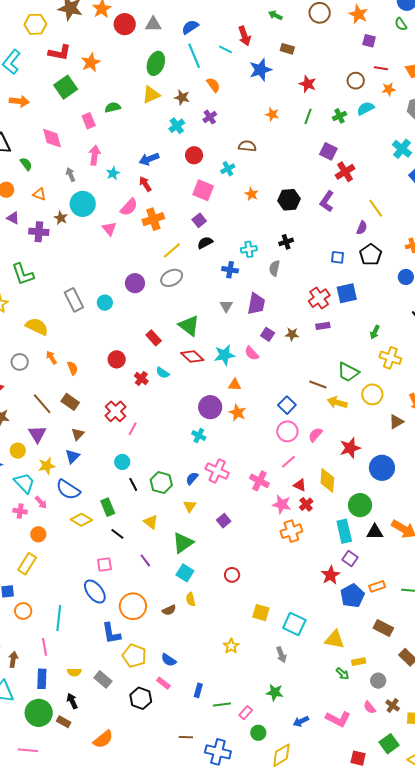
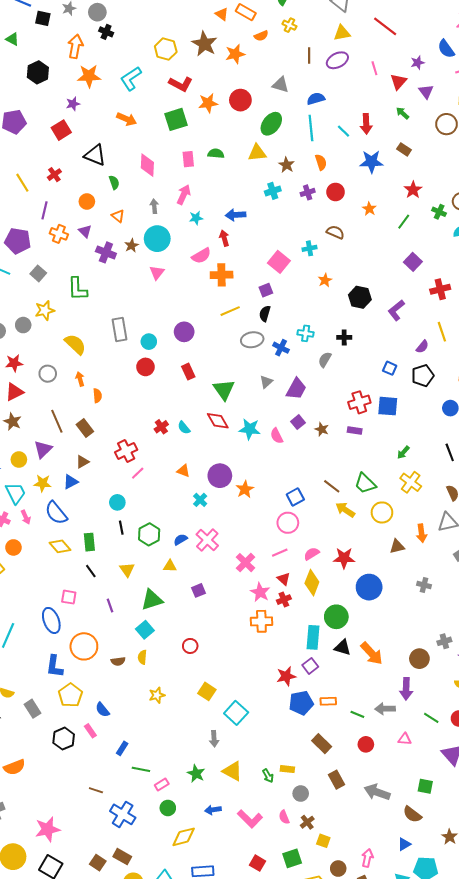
red circle: (125, 24) -> (240, 100), moved
green cross: (339, 116) -> (439, 212), moved, turned 32
red circle: (194, 155) -> (336, 192), moved
red cross: (345, 172) -> (440, 289), moved
pink triangle: (109, 229) -> (157, 273), moved
black semicircle: (205, 243) -> (265, 314), turned -63
gray ellipse: (172, 278) -> (252, 340), moved
red rectangle: (154, 338) -> (188, 372), moved
red circle: (117, 359) -> (145, 367), moved
orange triangle: (235, 385) -> (183, 471), moved
pink semicircle: (315, 435) -> (312, 554), moved
yellow triangle: (190, 506) -> (170, 566), turned 40
yellow triangle: (335, 639) -> (232, 771), moved
yellow star: (231, 646) -> (157, 695), moved

